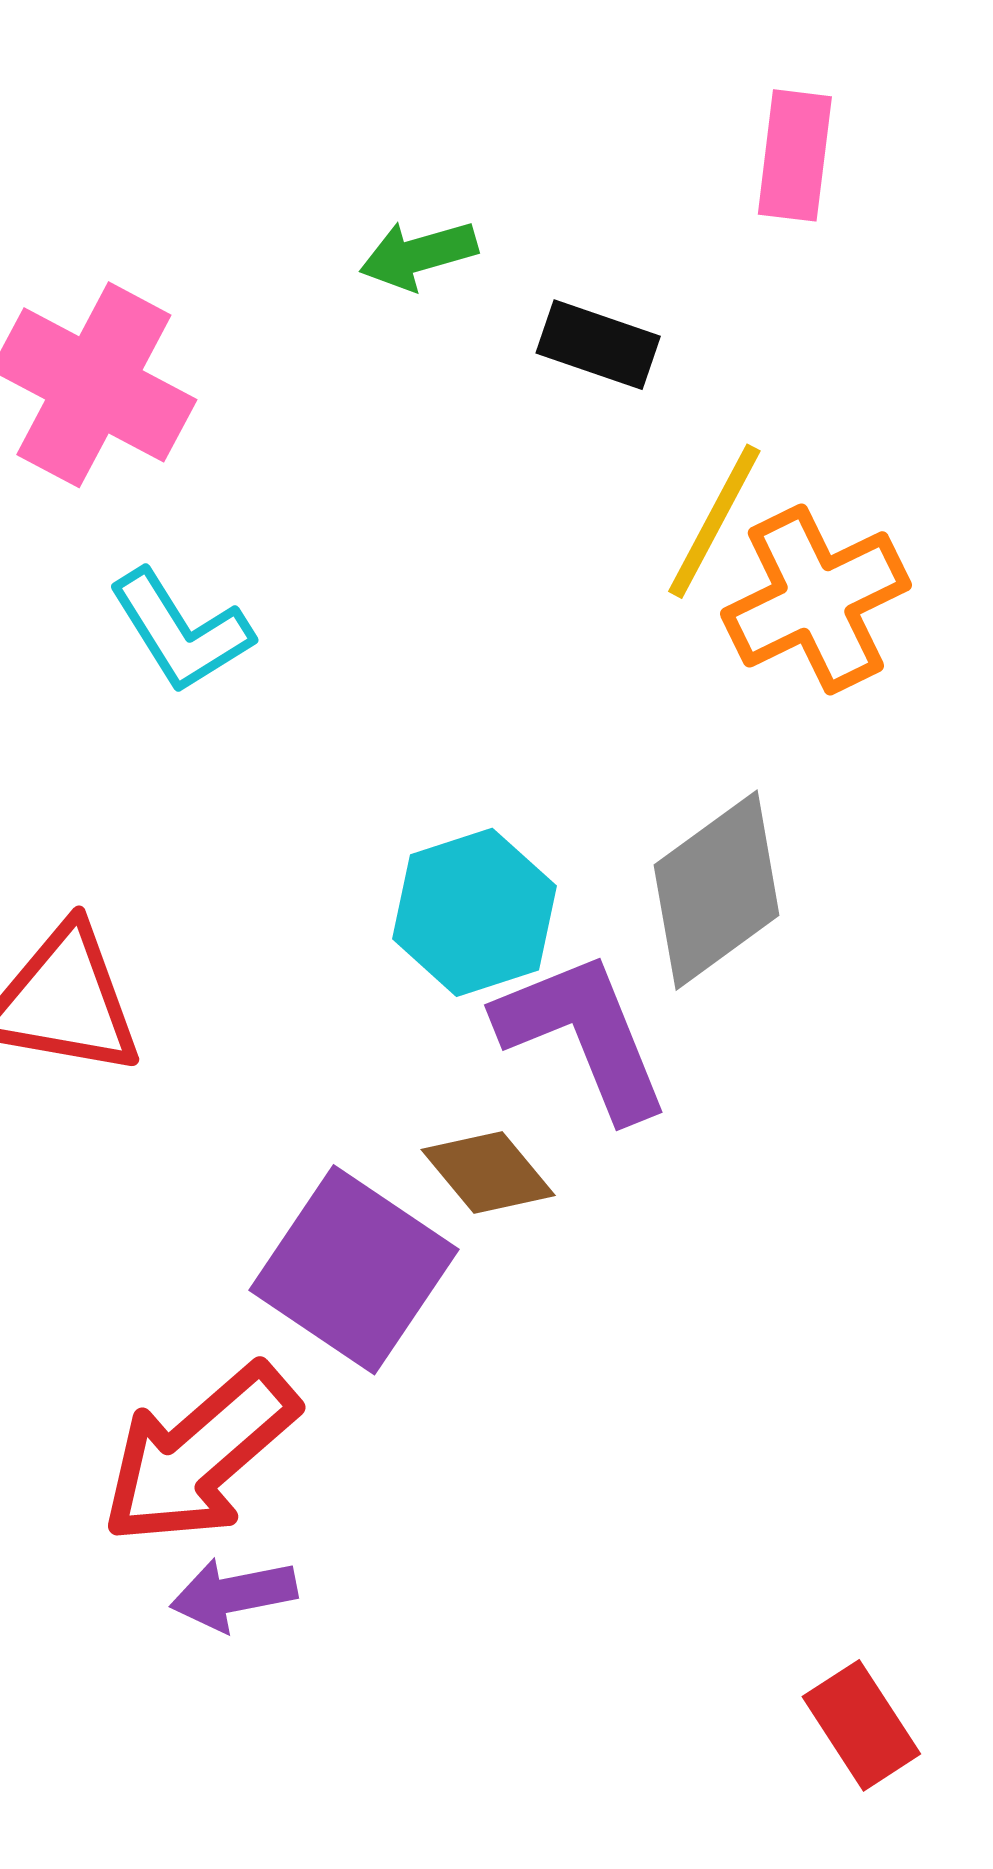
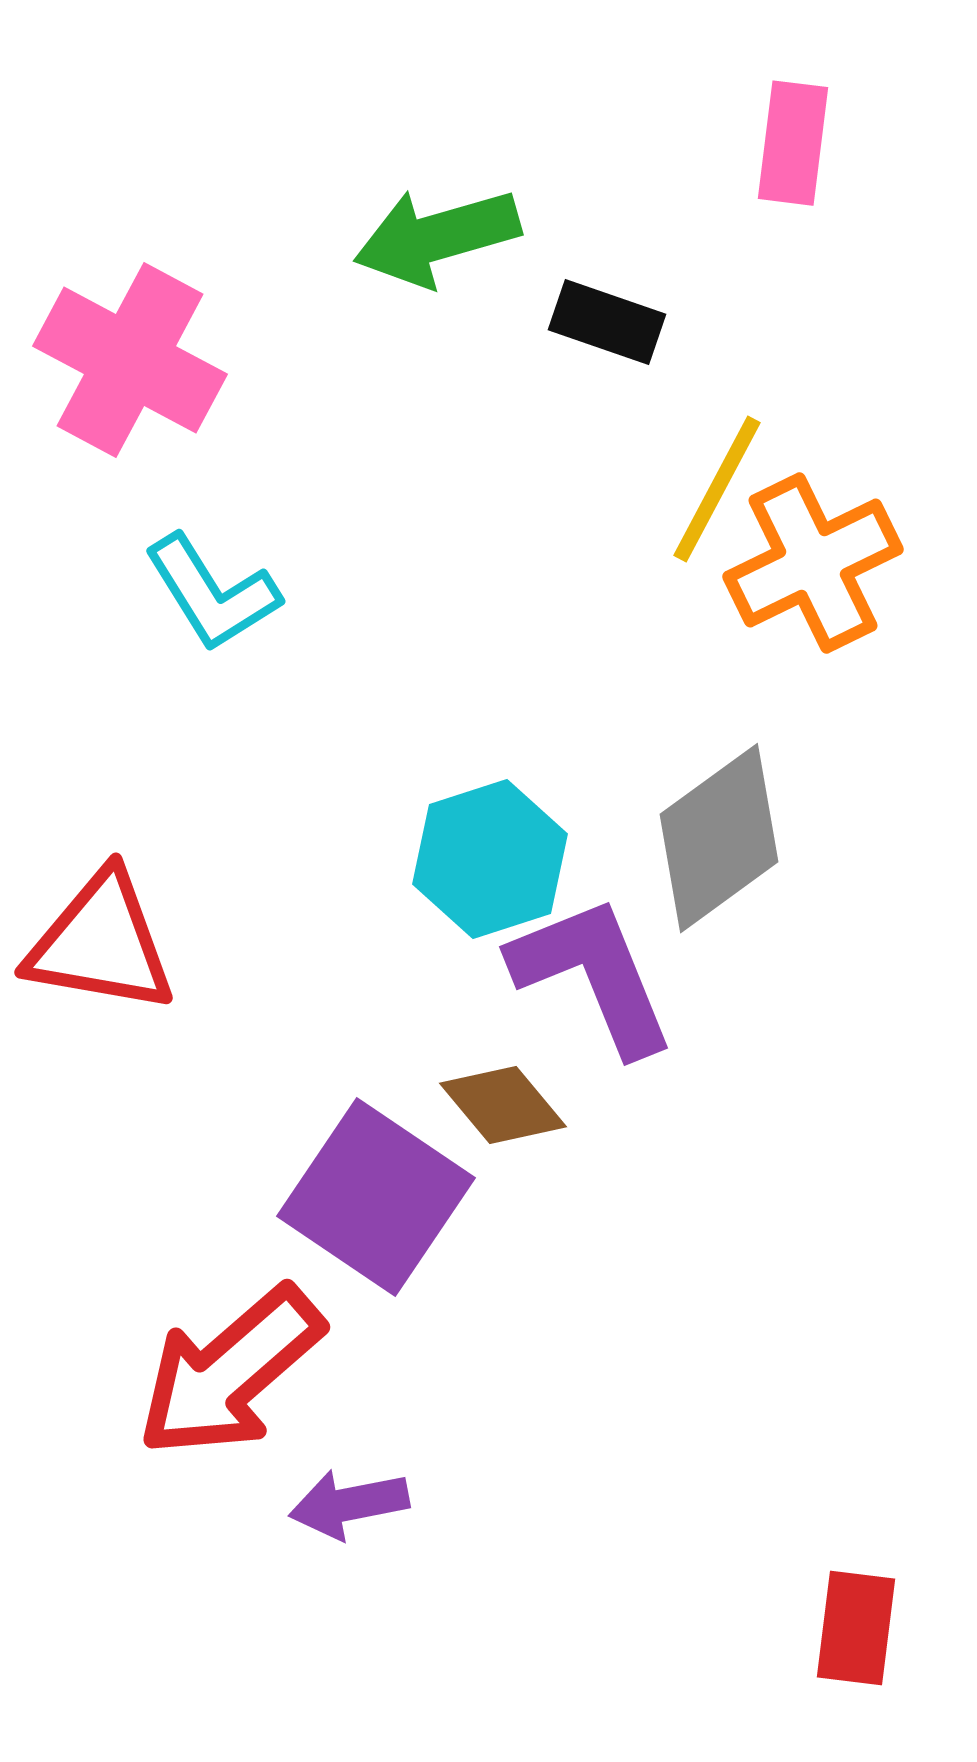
green arrow: (418, 255) -> (437, 237), size x1.5
purple arrow: (233, 1594) -> (349, 1504), moved
red rectangle: (861, 1725) -> (856, 1628), turned 40

